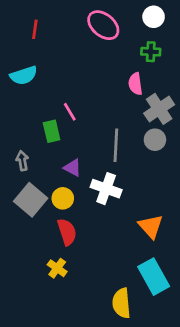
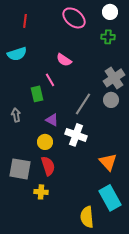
pink semicircle: (135, 84) -> (64, 60), moved, turned -49
gray line: (116, 145) -> (83, 104), turned 30
gray square: (31, 200) -> (20, 169), moved, turned -30
yellow cross: (57, 268) -> (41, 192), turned -32

